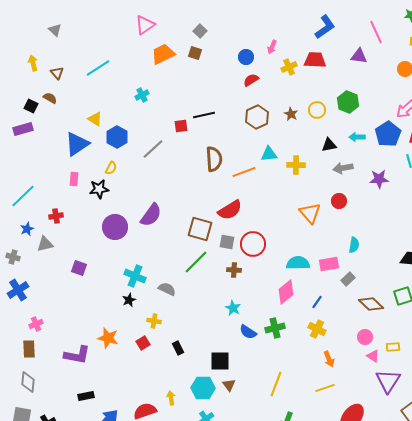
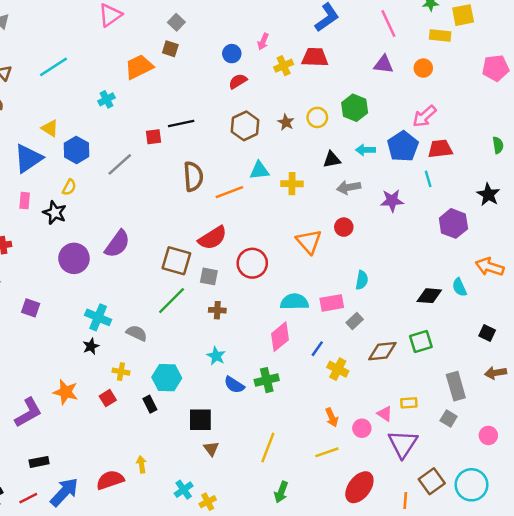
orange trapezoid: (163, 54) -> (139, 67), moved
purple triangle: (359, 56) -> (384, 64), moved
black star: (99, 189) -> (55, 213), turned 30
red circle: (253, 244) -> (252, 263), moved
brown diamond: (371, 304) -> (382, 351), turned -50
yellow cross: (317, 329) -> (338, 369), moved
pink circle: (365, 337) -> (362, 428), moved
purple L-shape: (77, 355) -> (28, 413), turned -40
cyan hexagon: (203, 388) -> (167, 378), moved

